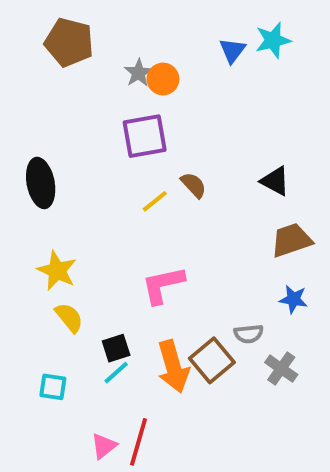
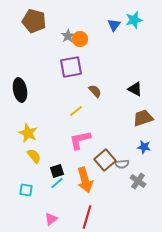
yellow line: (155, 201) -> (76, 111), moved
brown square: (212, 360) -> (105, 160), moved
red line: (138, 442) -> (87, 217), moved

